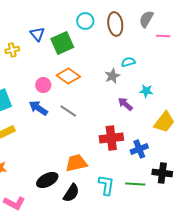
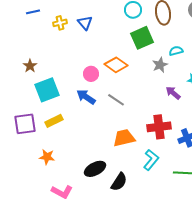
green square: (62, 43) -> (142, 38), moved
yellow cross: (12, 50) -> (60, 23), moved
orange trapezoid: (76, 163) -> (124, 138), moved
cyan L-shape: (106, 185) -> (151, 160), moved, turned 30

